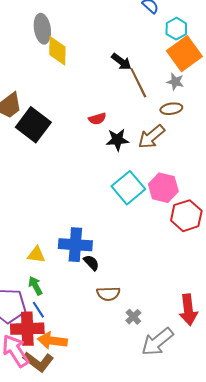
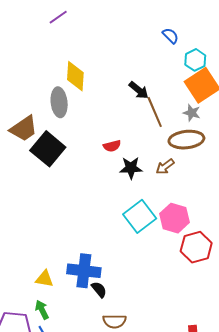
gray ellipse: (42, 29) -> (59, 102), moved
brown ellipse: (171, 109) -> (186, 140), size x1.6
brown arrow: (151, 137) -> (165, 167), size x0.7

